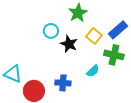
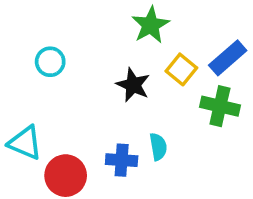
cyan circle: (51, 31) -> (50, 62), moved
cyan semicircle: (93, 71) -> (158, 147), moved, turned -56

